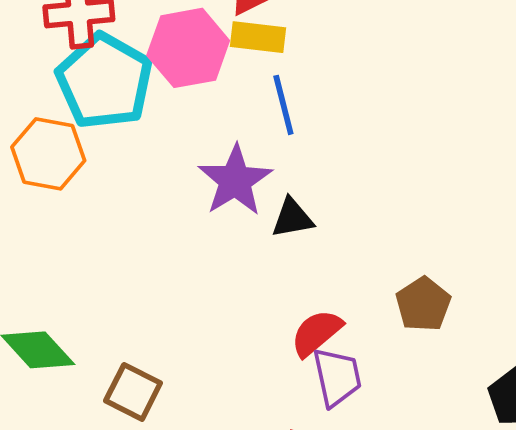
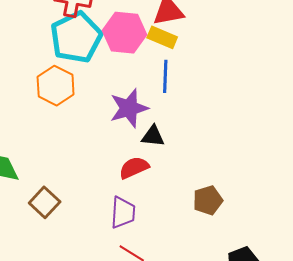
orange hexagon: (48, 154) -> (56, 86), moved
red semicircle: (316, 333) -> (134, 168), moved
purple trapezoid: (337, 377) -> (123, 212), moved

